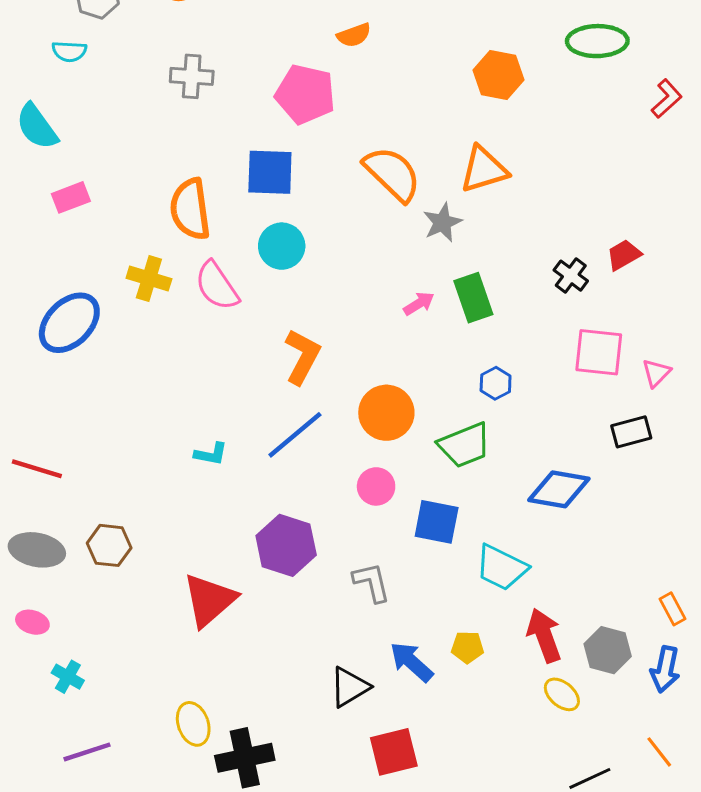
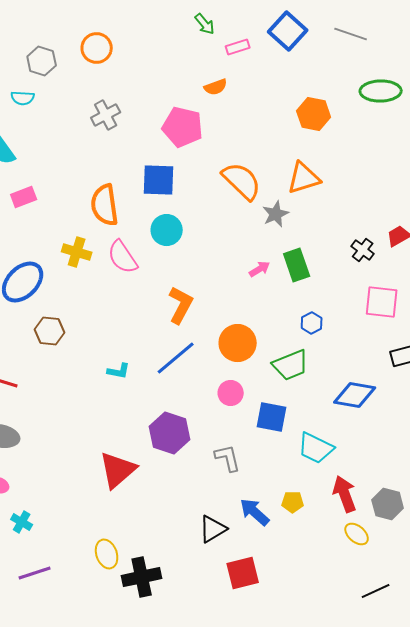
gray cross: (192, 76) -> (106, 115), turned -32
brown hexagon: (109, 545) -> (50, 331), moved

